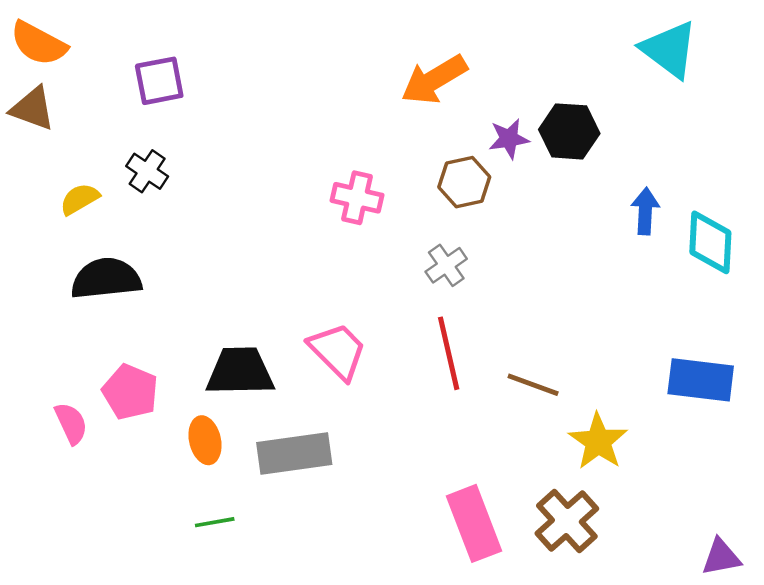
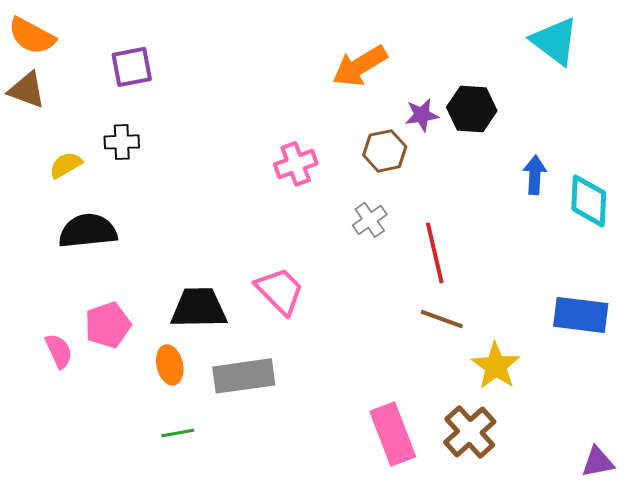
black cross: (147, 171) -> (122, 142), turned -36
pink cross: (357, 198) -> (296, 164), turned -33
red line: (449, 353) -> (435, 253), moved
pink pentagon: (130, 392) -> (108, 325), turned 30

